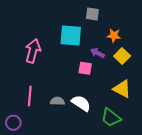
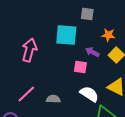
pink line: (30, 96) -> (26, 94), turned 42
white semicircle: (81, 103) -> (89, 94), moved

